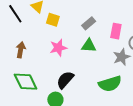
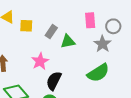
gray rectangle: (89, 23) -> (51, 32), moved
pink star: (58, 48) -> (40, 61), moved

